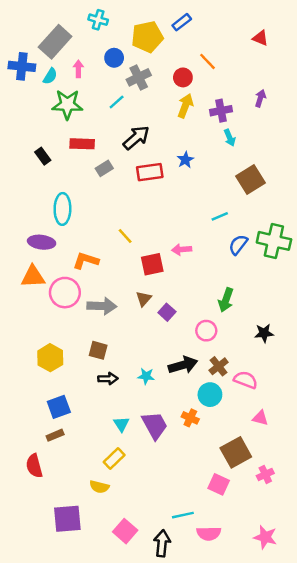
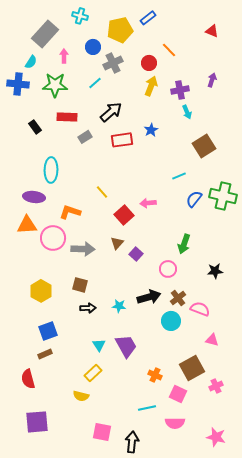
blue cross: (22, 66) -> (18, 84), moved
cyan semicircle: (50, 76) -> (31, 62), moved
red square: (152, 264) -> (124, 215), turned -30
orange cross: (190, 418) -> (155, 375), moved
cyan line: (183, 515) -> (147, 408), moved
purple square: (67, 519) -> (37, 422), moved
pink square: (125, 531) -> (102, 432), turned -30
pink semicircle: (209, 533) -> (175, 423), moved

